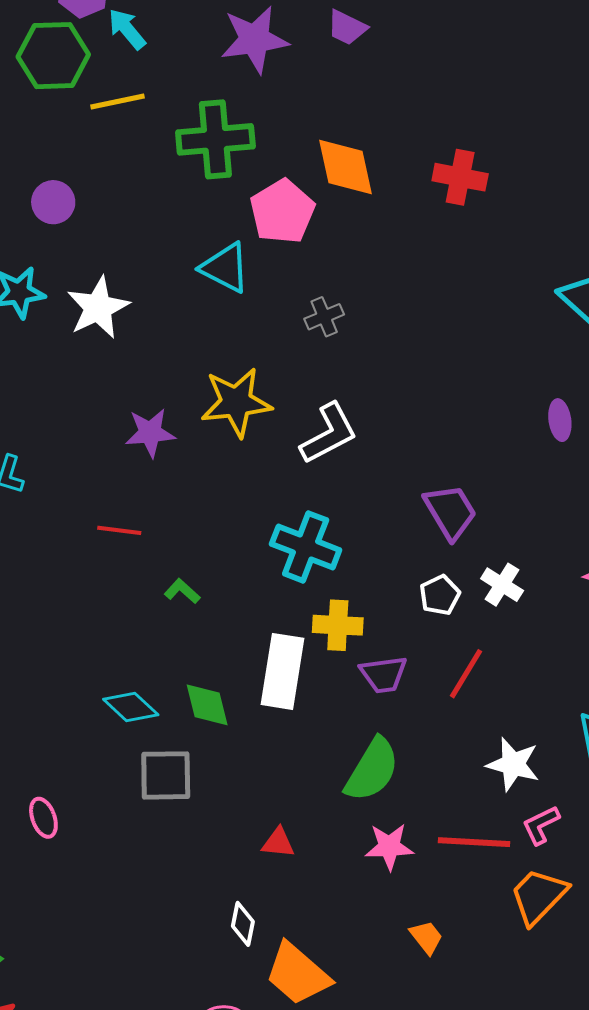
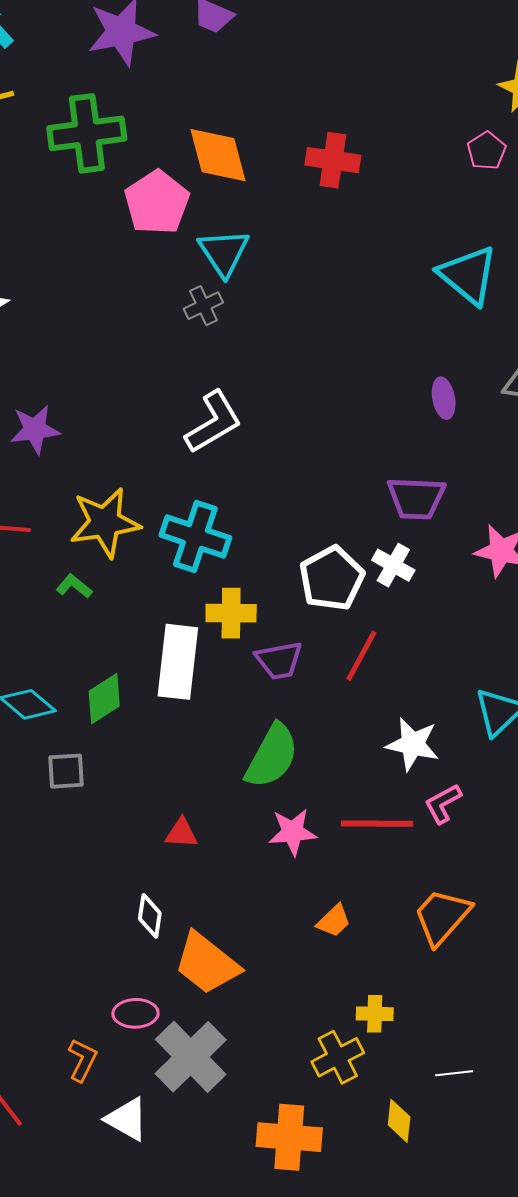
cyan triangle: (225, 268) -> (224, 252), moved, turned 32
yellow star: (236, 402) -> (105, 523), moved
purple trapezoid: (450, 512) -> (416, 498), moved, turned 126
white pentagon: (440, 595) -> (332, 578), size x1.6
green diamond: (207, 705) -> (104, 699), turned 74
gray square: (166, 775) -> (66, 771), size x0.7
orange trapezoid: (538, 896) -> (442, 917), moved
orange trapezoid: (426, 937) -> (334, 921), turned 87

